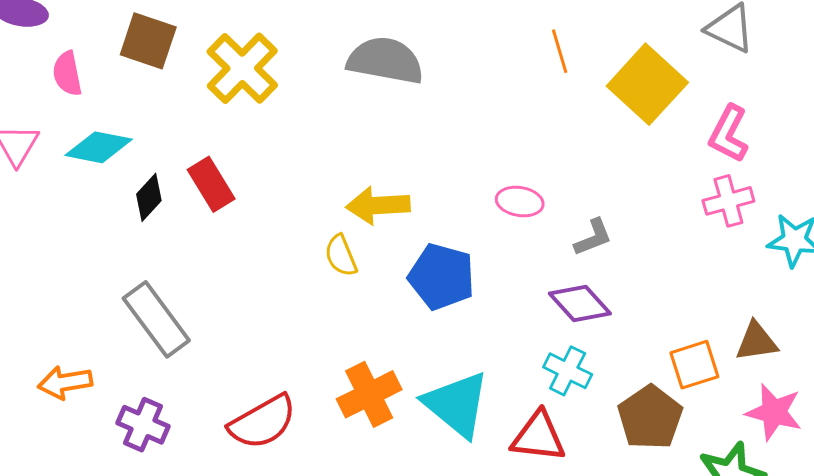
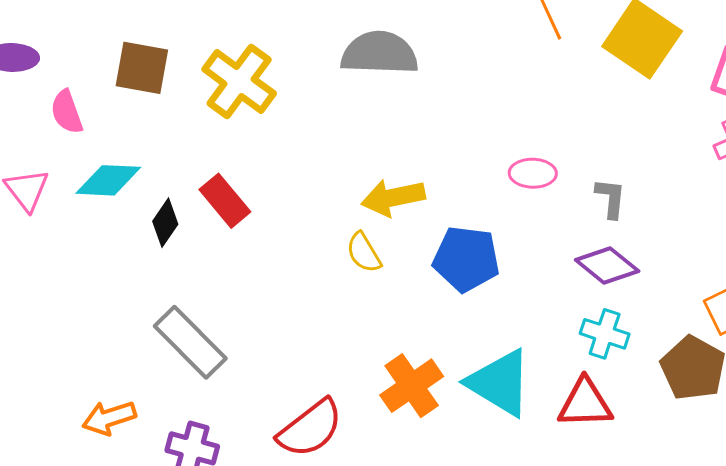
gray L-shape: (593, 237) -> (611, 198), turned -54

